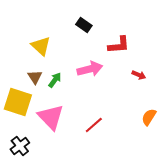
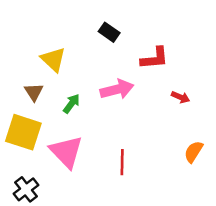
brown triangle: (35, 77) -> (34, 92), moved
red line: (94, 125) -> (122, 162), turned -48

